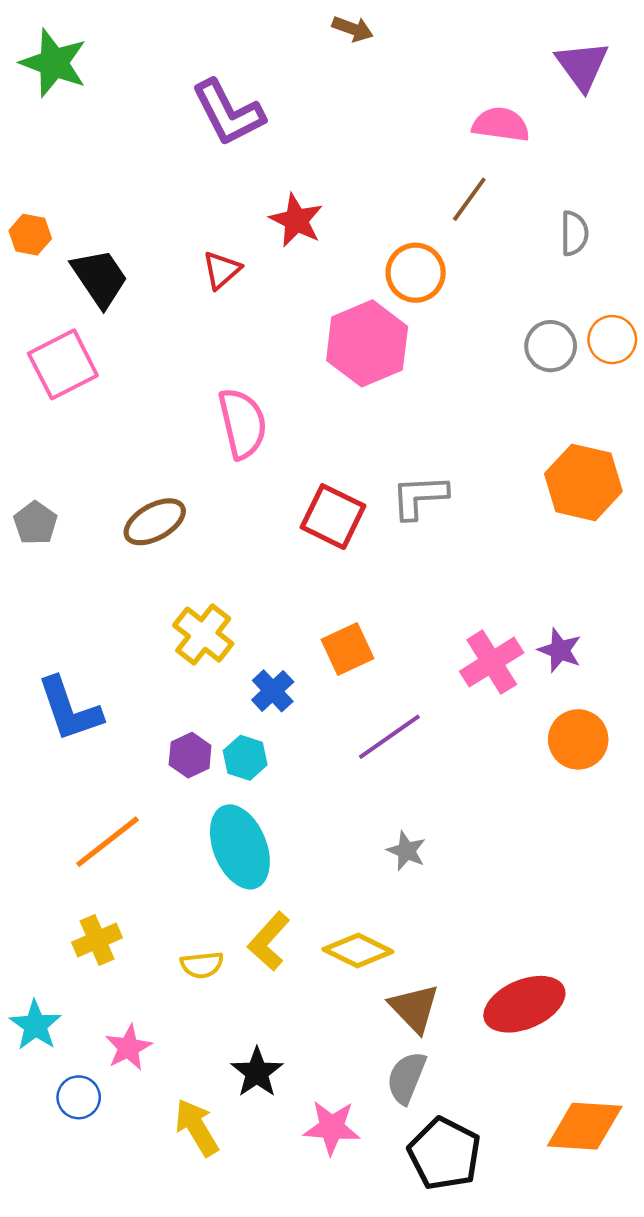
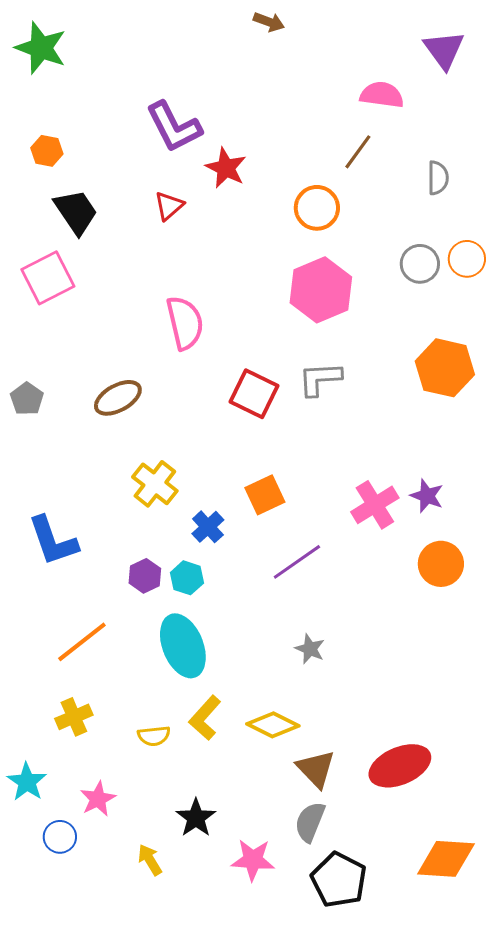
purple L-shape: (228, 113) -> (174, 127), moved
orange hexagon: (30, 235) -> (47, 151), moved
pink hexagon: (367, 343) -> (321, 290), moved
yellow arrow: (197, 1127) -> (150, 860), size x0.7

